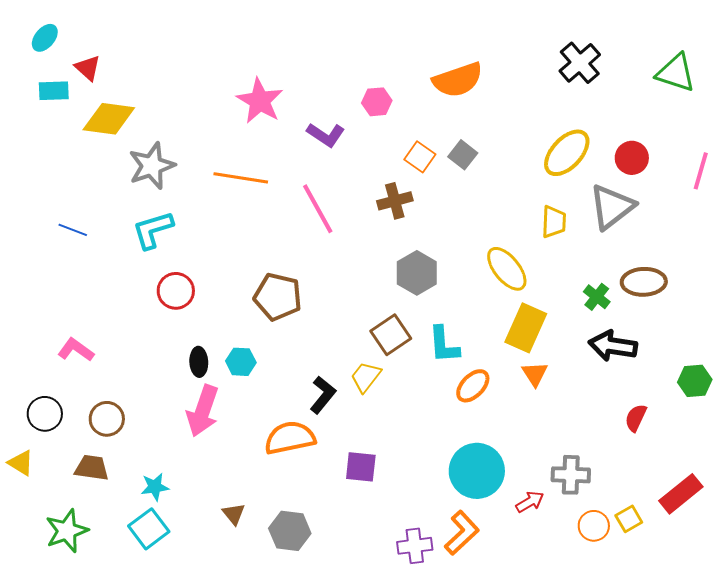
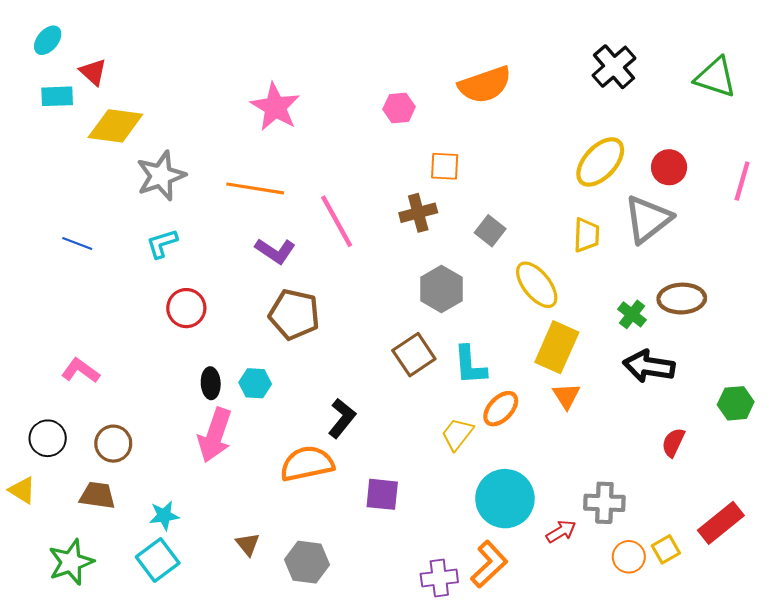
purple L-shape: (326, 135) -> (275, 251), moved
gray square: (463, 155) -> (490, 231), moved
orange square: (420, 157) -> (445, 166), turned -32
cyan L-shape: (153, 230) -> (162, 243), size x0.7
yellow trapezoid: (366, 377) -> (457, 434), moved

